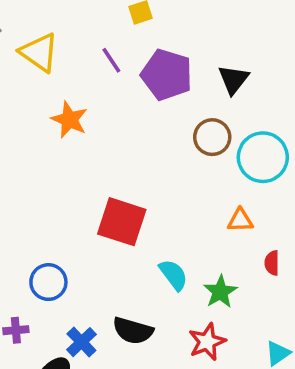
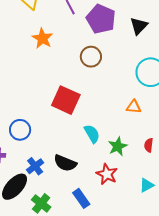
brown circle: (212, 137) -> (91, 57), moved
red semicircle: (272, 263) -> (149, 145), moved
red star: (207, 342) -> (107, 174), turned -30

